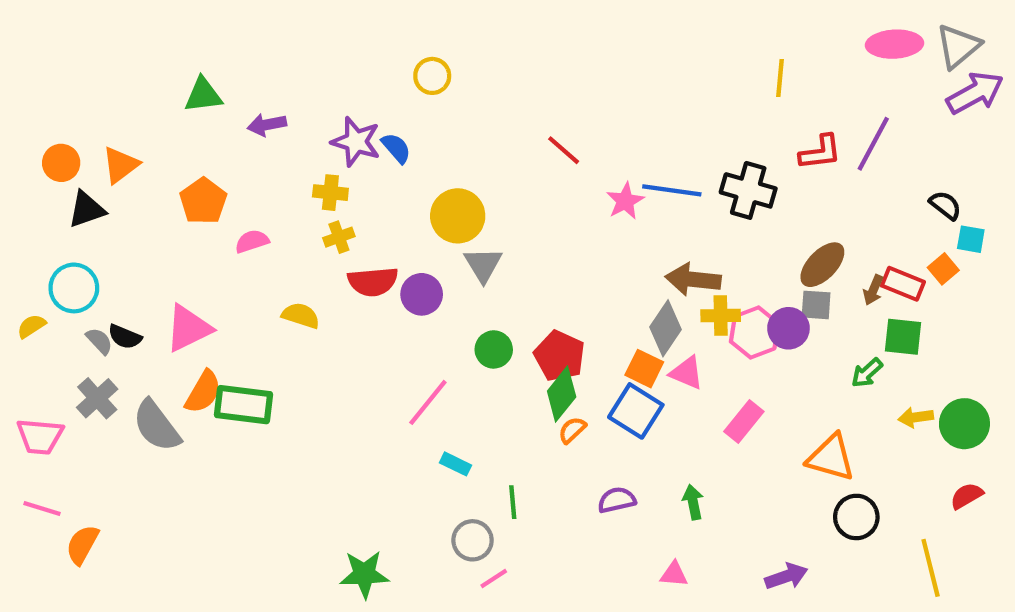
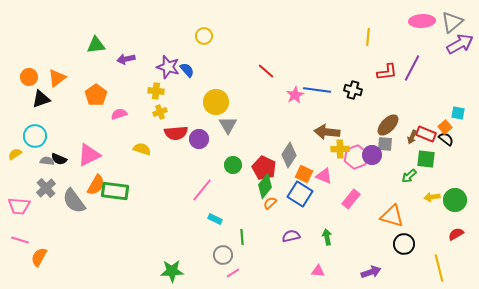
black cross: (748, 190) -> (353, 90), size x0.7
black semicircle: (945, 205) -> (446, 139), moved
gray diamond: (665, 328) -> (289, 155), moved
gray semicircle: (99, 341) -> (47, 161), turned -40

